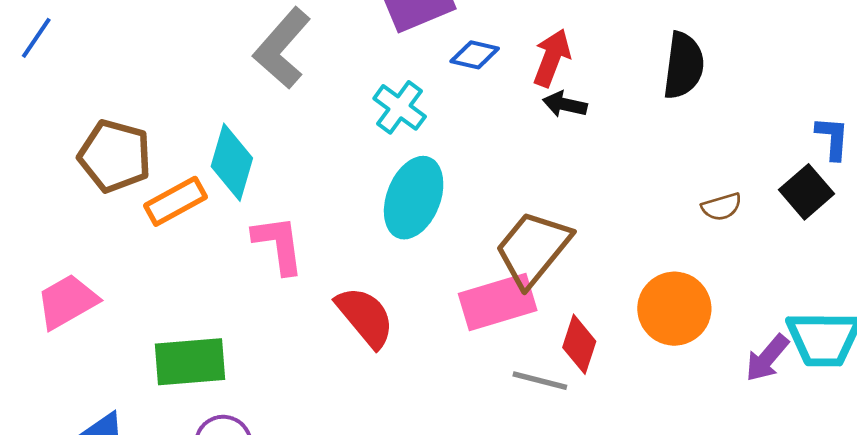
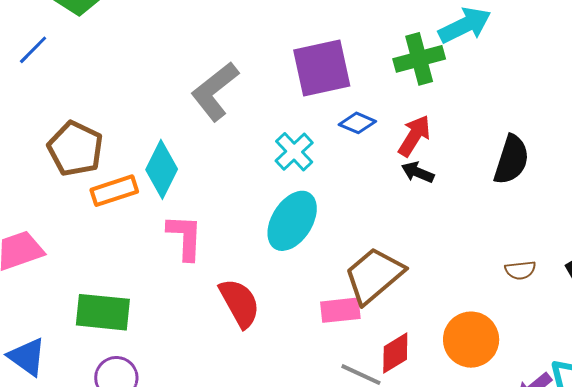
pink rectangle: (498, 302) -> (340, 310), size x0.7
red diamond: (579, 344) -> (395, 353), turned 30

